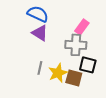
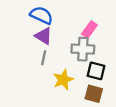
gray line: (40, 68) -> (44, 58), moved
brown square: (74, 78) -> (94, 94), moved

